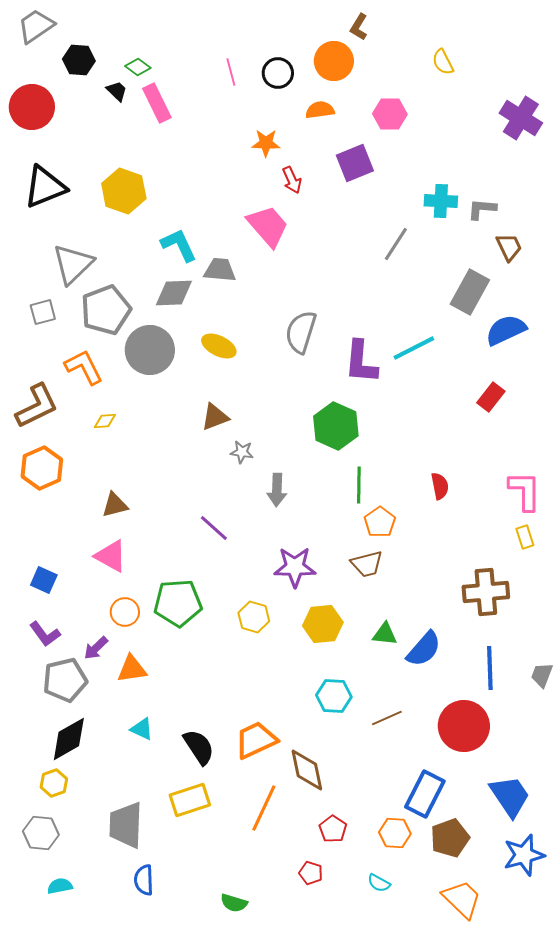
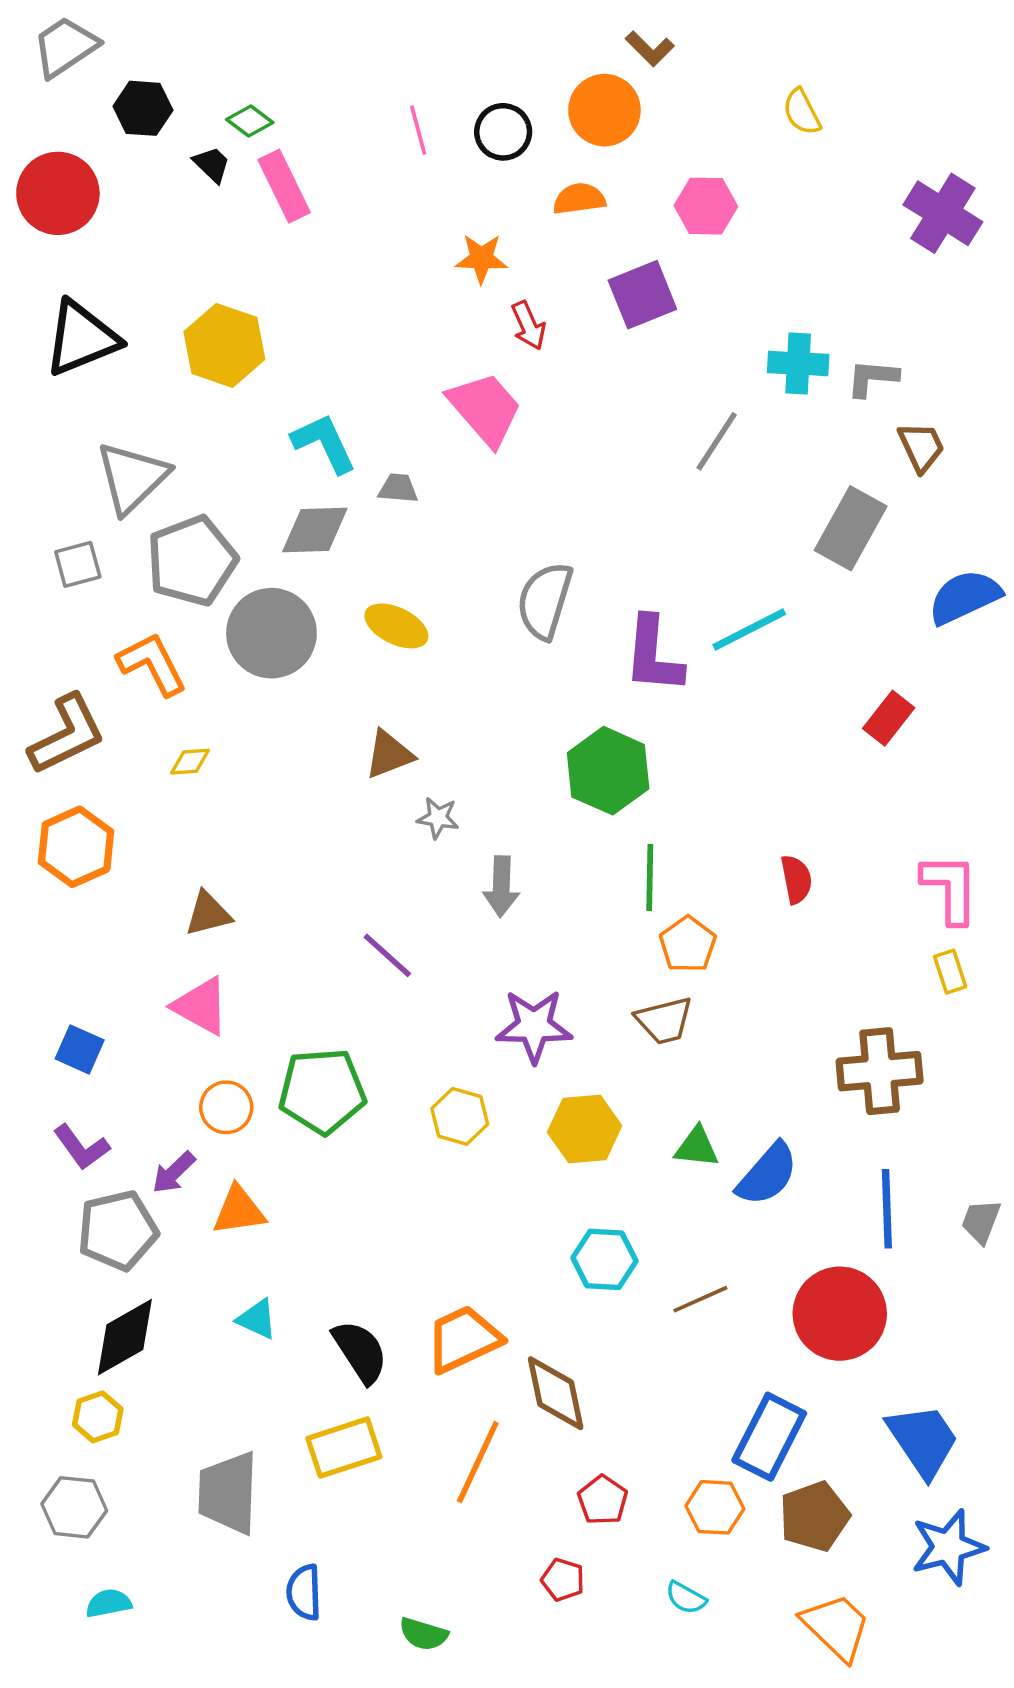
brown L-shape: (359, 27) -> (650, 49), turned -76
gray trapezoid: (220, 270) -> (398, 488), size x0.7
blue semicircle: (506, 330) -> (965, 597), moved
blue semicircle: (144, 880) -> (304, 1592), moved

